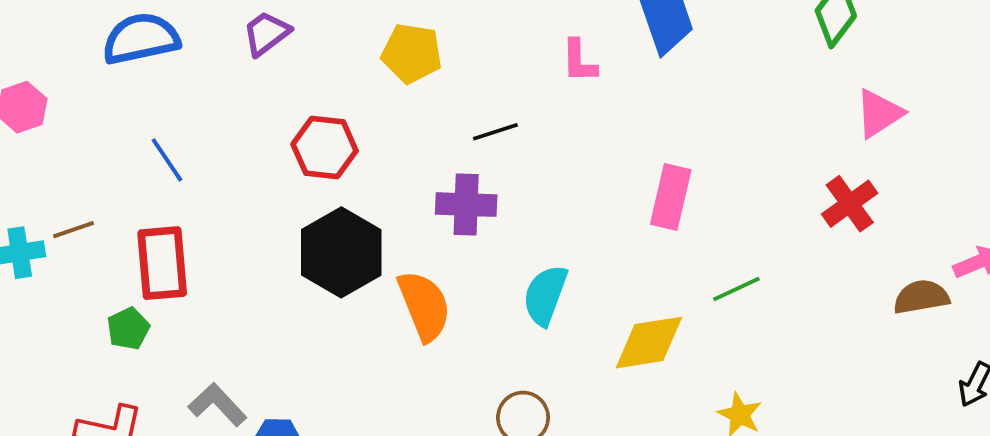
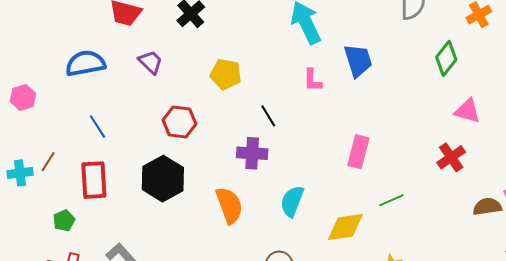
purple trapezoid: (266, 33) -> (151, 62), turned 80
pink triangle: (879, 113) -> (467, 111), turned 48
black line: (495, 132) -> (268, 116), turned 75
brown line: (73, 230) -> (48, 162), turned -40
black hexagon: (341, 252) -> (163, 179), moved
green pentagon: (128, 329) -> (64, 221), moved

